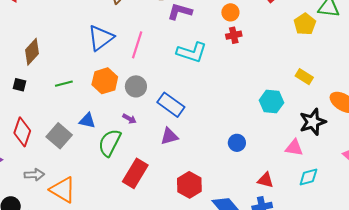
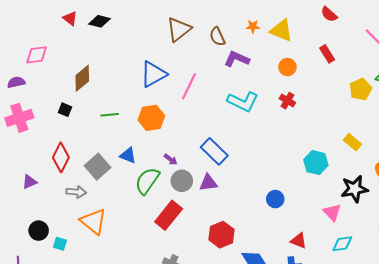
red cross: (234, 35) -> (287, 101), moved, turned 35
gray circle: (136, 86) -> (182, 181), moved
pink triangle: (294, 148) -> (332, 212), turned 30
gray arrow: (34, 175) -> (76, 192), moved

